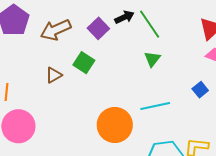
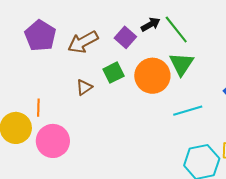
green triangle: (152, 59) -> (181, 64), size x1.5
green square: (84, 63) -> (114, 73), turned 35
orange circle: (115, 125) -> (152, 76), moved

